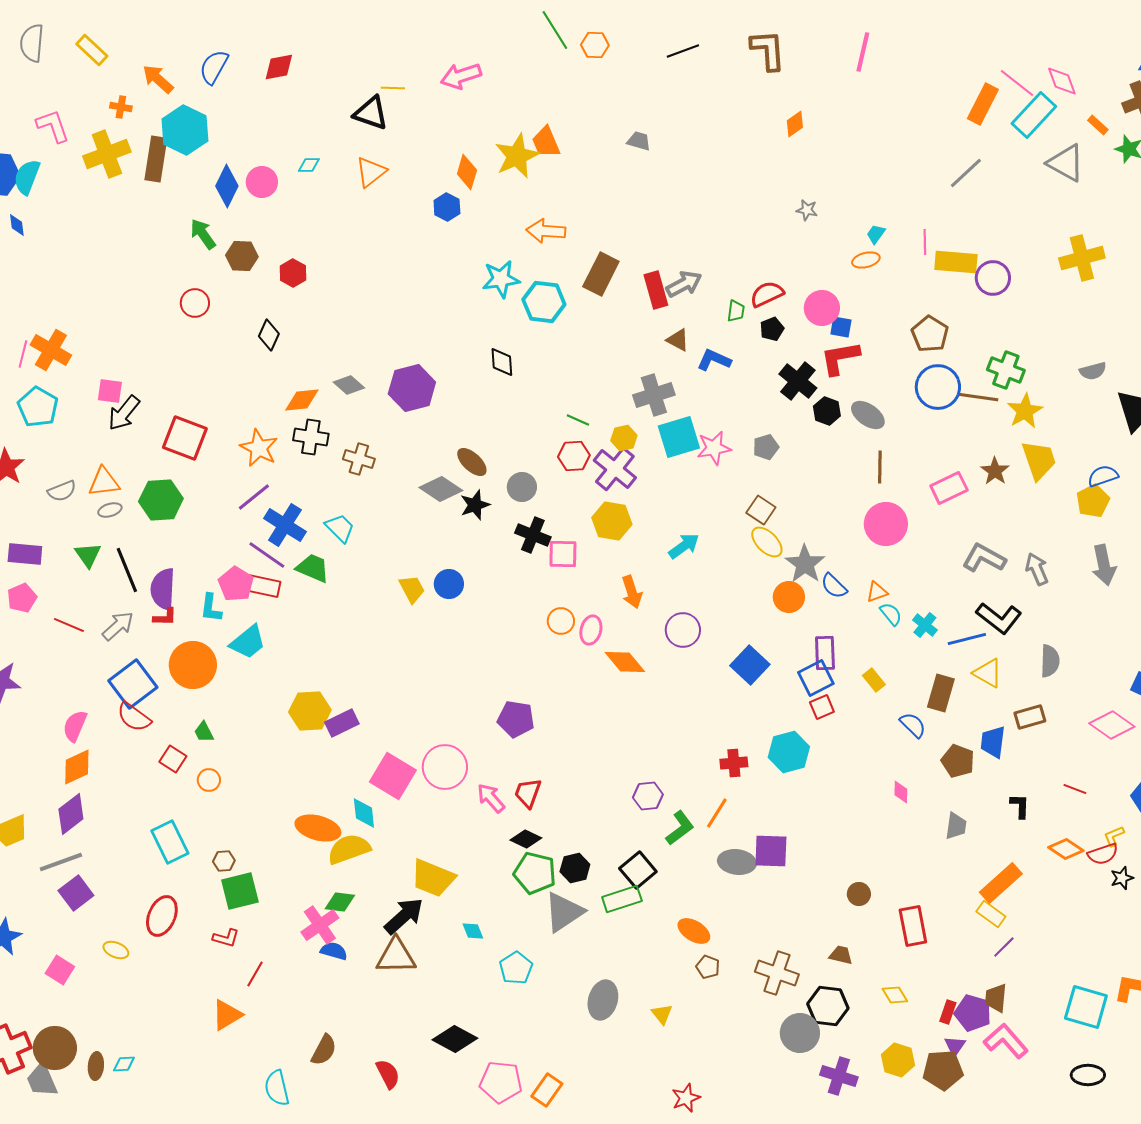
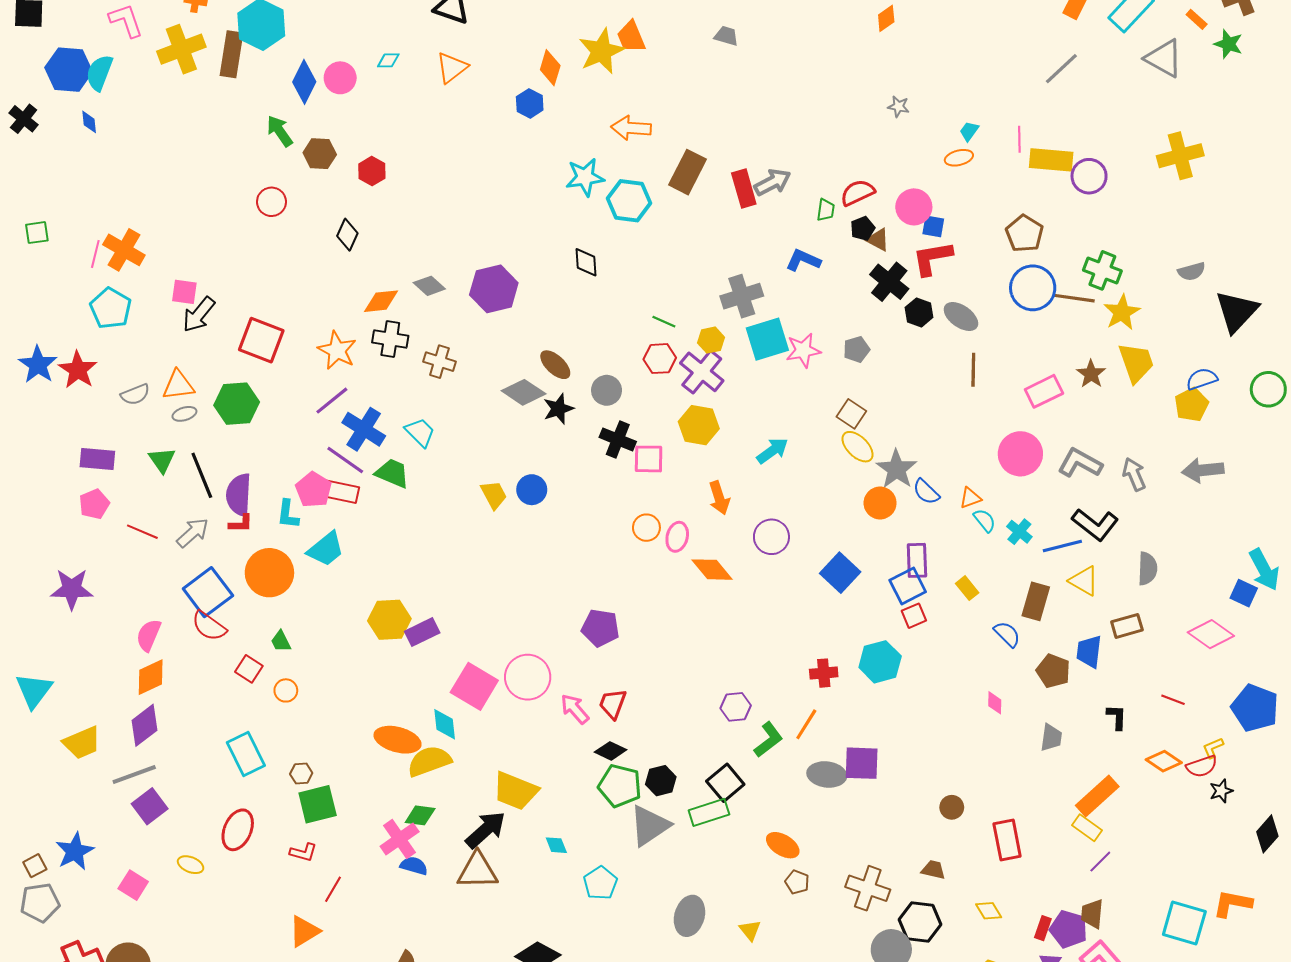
brown triangle: (678, 340) -> (878, 240), moved
pink circle: (886, 524) -> (1020, 454), moved
gray arrow: (1104, 565) -> (1203, 470), turned 96

